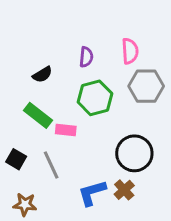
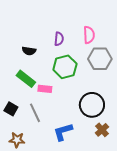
black semicircle: (42, 74) -> (29, 51), turned 40
brown cross: (124, 190) -> (102, 130), moved

